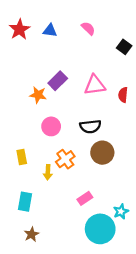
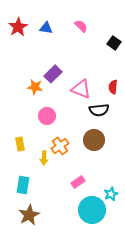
pink triangle: (95, 85) -> (81, 89), moved, turned 30
black semicircle: (90, 126) -> (99, 110), moved
brown star: (31, 234) -> (29, 215), size x1.5

